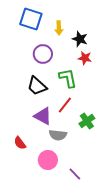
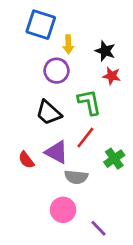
yellow arrow: (59, 28) -> (68, 44), moved
red semicircle: (20, 143) -> (26, 160), moved

